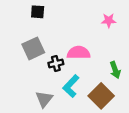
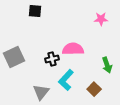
gray square: (33, 48) -> (14, 57), moved
brown square: (101, 96) -> (94, 89), size x0.6

